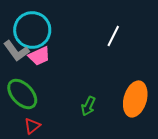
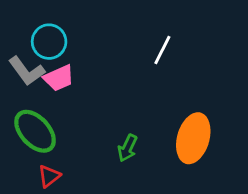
cyan circle: (32, 30) -> (49, 42), size x0.7

